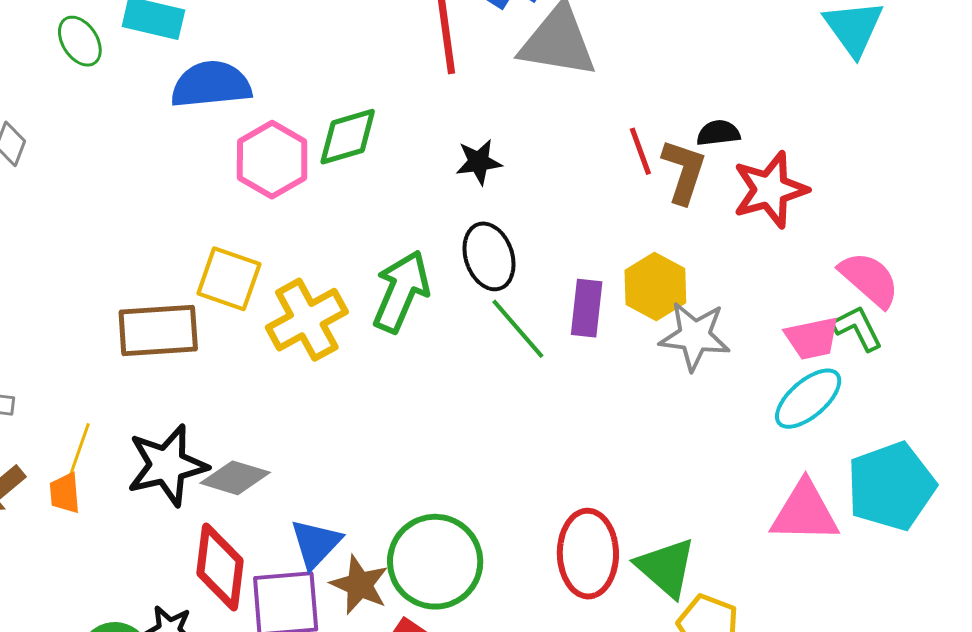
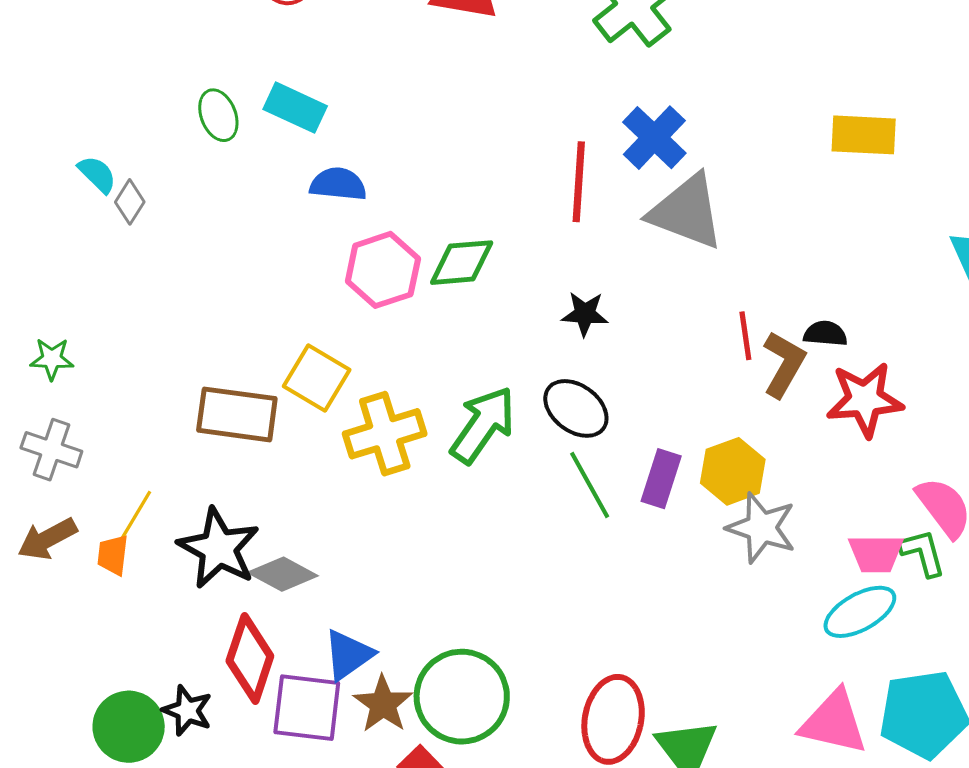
blue semicircle: (211, 85) -> (338, 184), size x0.7
black ellipse: (489, 256) -> (576, 408), turned -46
black star: (167, 465) -> (219, 548), turned 30

